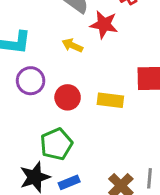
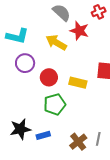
yellow arrow: (72, 45) -> (56, 42), size x1.5
green pentagon: (56, 144) -> (55, 104), moved

